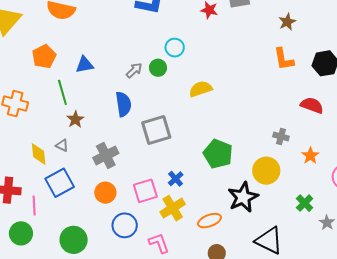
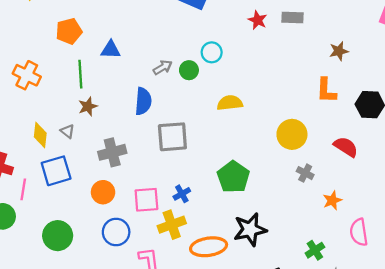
yellow circle: (266, 171) -> (292, 134), moved
orange ellipse: (210, 221) -> (209, 247), size x1.4

